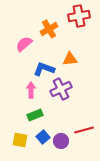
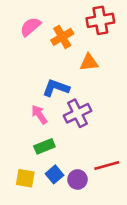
pink semicircle: (24, 44) -> (30, 27), moved
orange triangle: (70, 59) -> (89, 62), moved
pink arrow: (31, 90) -> (39, 115), turned -35

